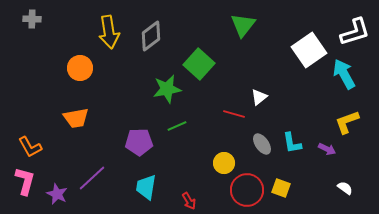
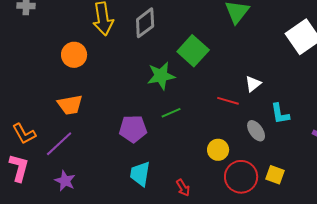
cyan L-shape: (292, 143) -> (280, 114), moved
purple line: (92, 178) -> (59, 144), moved
purple star: (57, 194) -> (65, 181), moved

